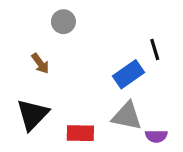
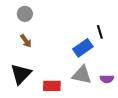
gray circle: (63, 22) -> (25, 14), moved
purple semicircle: (156, 136) -> (107, 79), moved

